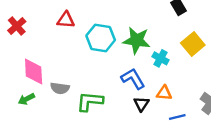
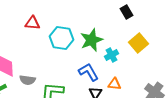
green star: (137, 40) -> (91, 40), turned -30
cyan cross: (161, 58) -> (111, 55), turned 32

